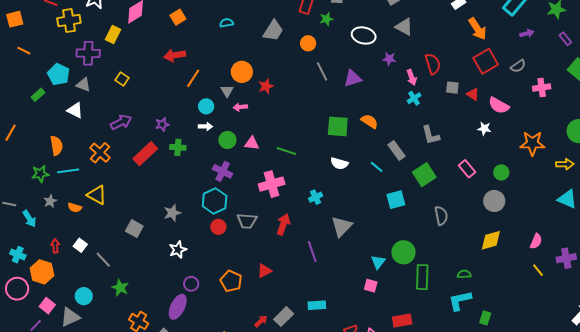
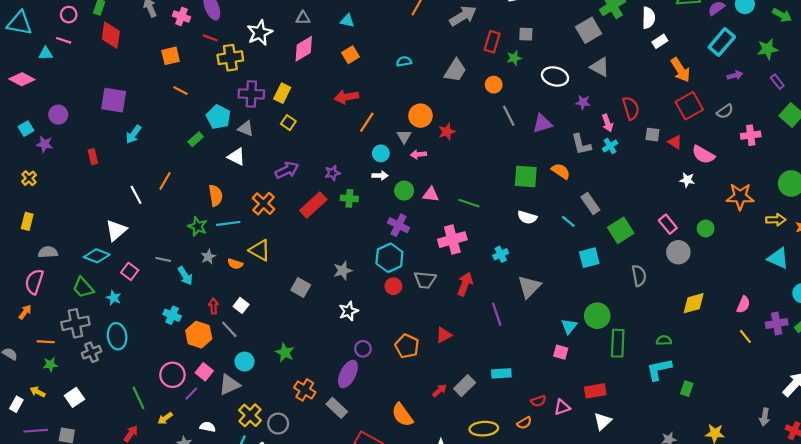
yellow rectangle: (113, 35) -> (282, 93), moved
gray L-shape: (431, 135) -> (581, 144), moved
green star: (40, 174) -> (198, 226), turned 30
gray circle: (494, 201) -> (678, 252), moved
gray line: (103, 260) -> (229, 329), moved
pink circle: (17, 289) -> (172, 375), moved

